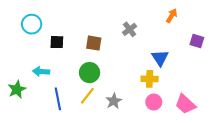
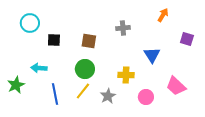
gray cross: (130, 29) -> (123, 28), turned 32
yellow cross: (150, 79) -> (126, 75), moved
pink trapezoid: (185, 104) -> (176, 86), moved

